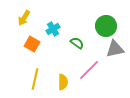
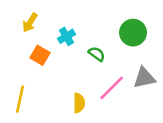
gray triangle: (115, 49) -> (144, 78), moved
yellow line: (35, 79) -> (20, 99), moved

